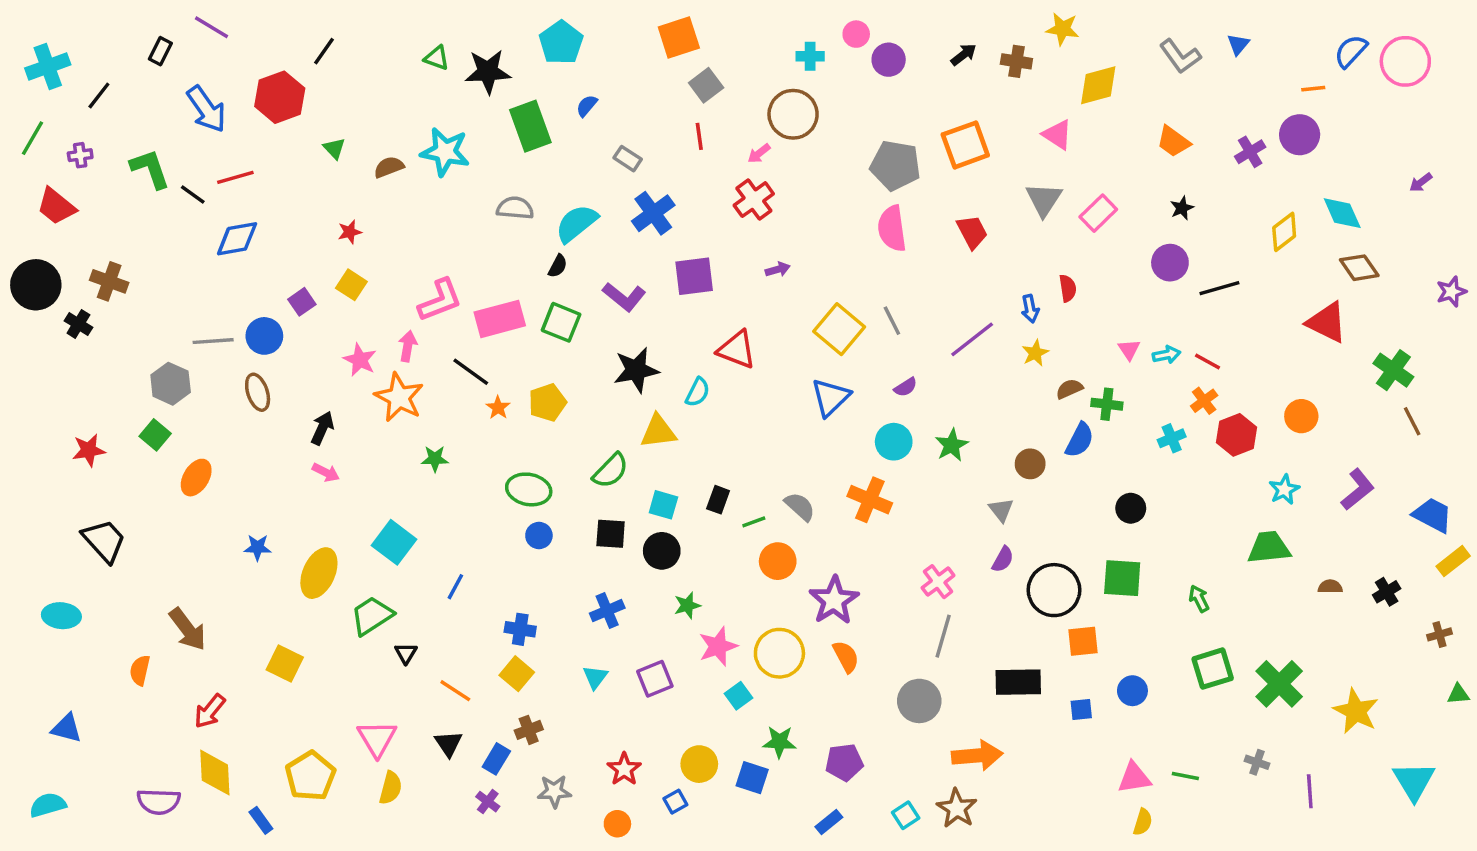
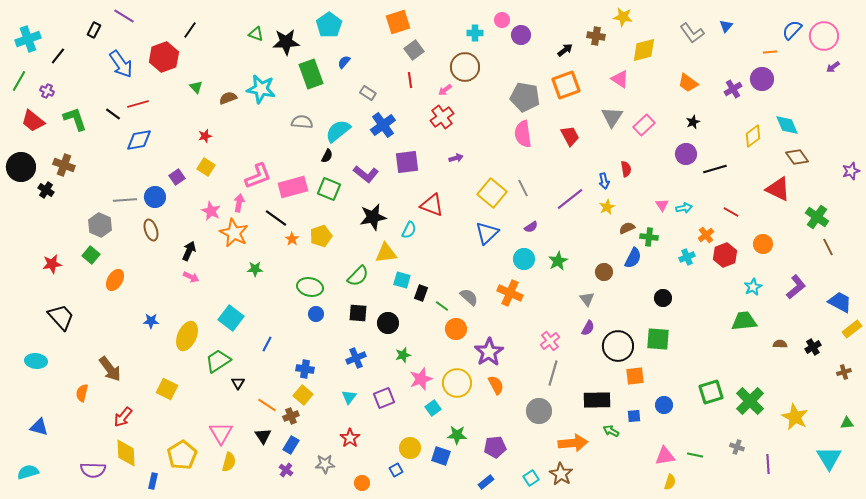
black arrow: (964, 55) -> (565, 50), moved
purple cross: (80, 155) -> (47, 91), turned 32
green L-shape: (150, 169) -> (75, 119), moved
purple arrow: (1421, 182) -> (833, 67), moved
red line: (1207, 362) -> (731, 212), moved
cyan square: (663, 505) -> (402, 280), moved
green line: (754, 522) -> (442, 306), turned 56
green arrow: (1199, 599) -> (611, 431), moved, turned -35
green triangle: (1458, 694) -> (847, 423), moved
brown cross: (529, 730) -> (291, 416), moved
red star: (624, 769) -> (350, 438), moved
blue rectangle: (261, 820) -> (153, 481), turned 49

